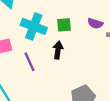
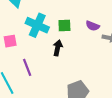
purple line: (29, 62) -> (27, 67), moved

